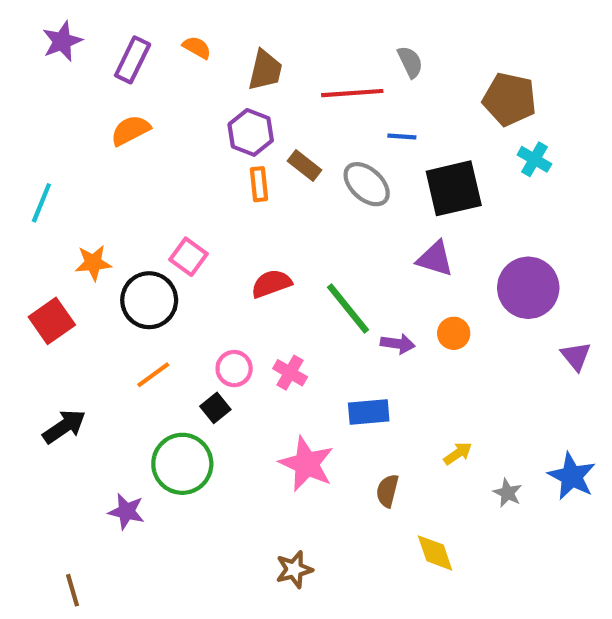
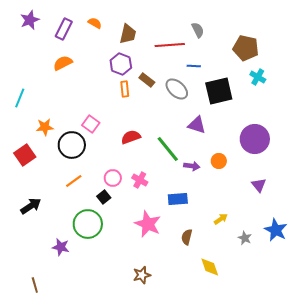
purple triangle: (435, 259) -> (197, 125), moved
purple triangle: (576, 356) -> (259, 185), moved

